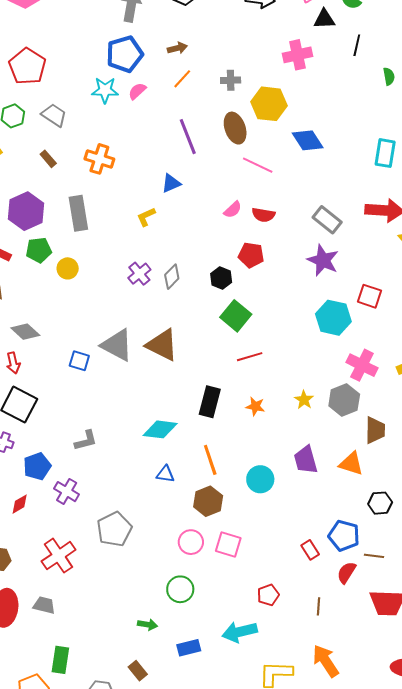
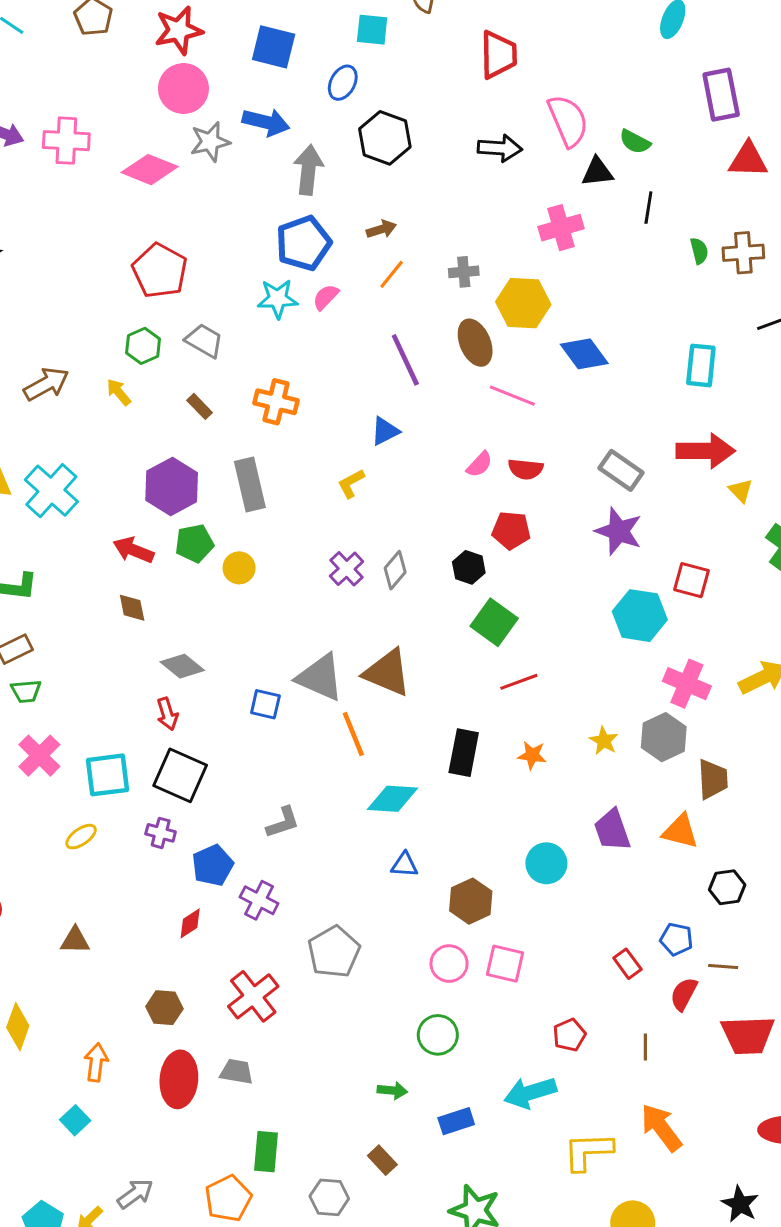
orange line: (210, 460) -> (353, 734), moved
blue pentagon: (344, 536) -> (676, 939), size x0.7

